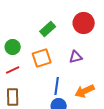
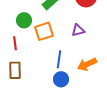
green circle: (13, 47) -> (24, 20), moved
red line: (13, 70) -> (15, 43), turned -72

